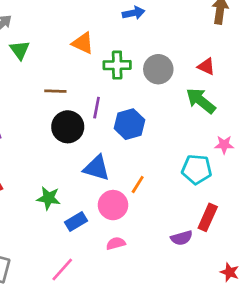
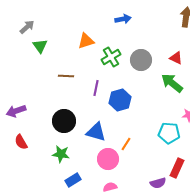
orange triangle: (83, 43) -> (86, 41), turned -42
green cross: (117, 65) -> (111, 57), turned -30
black circle: (68, 127) -> (64, 121), moved
blue rectangle: (76, 221) -> (73, 180), moved

